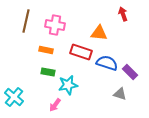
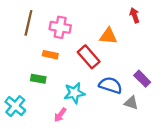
red rectangle: (81, 52) -> (89, 57), turned 30
blue semicircle: (107, 63) -> (110, 85), moved
green rectangle: (48, 72) -> (38, 79), moved

